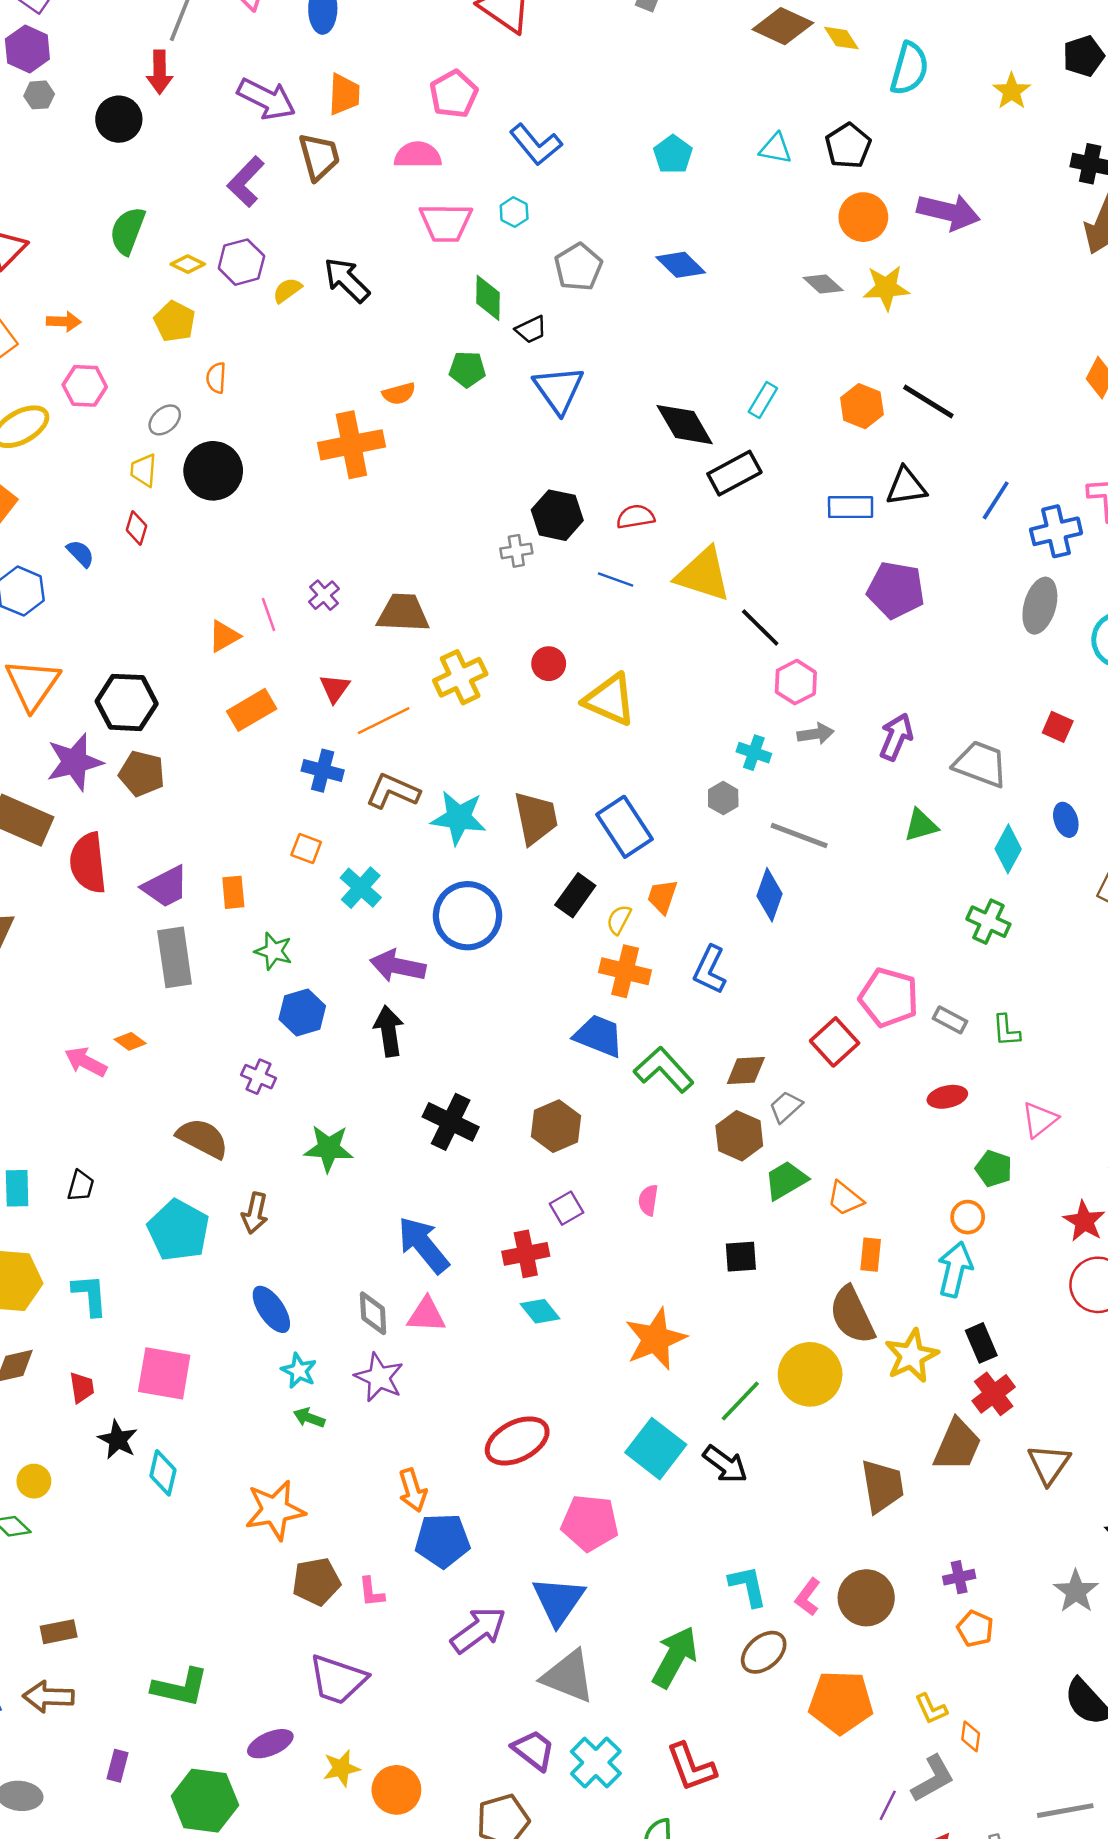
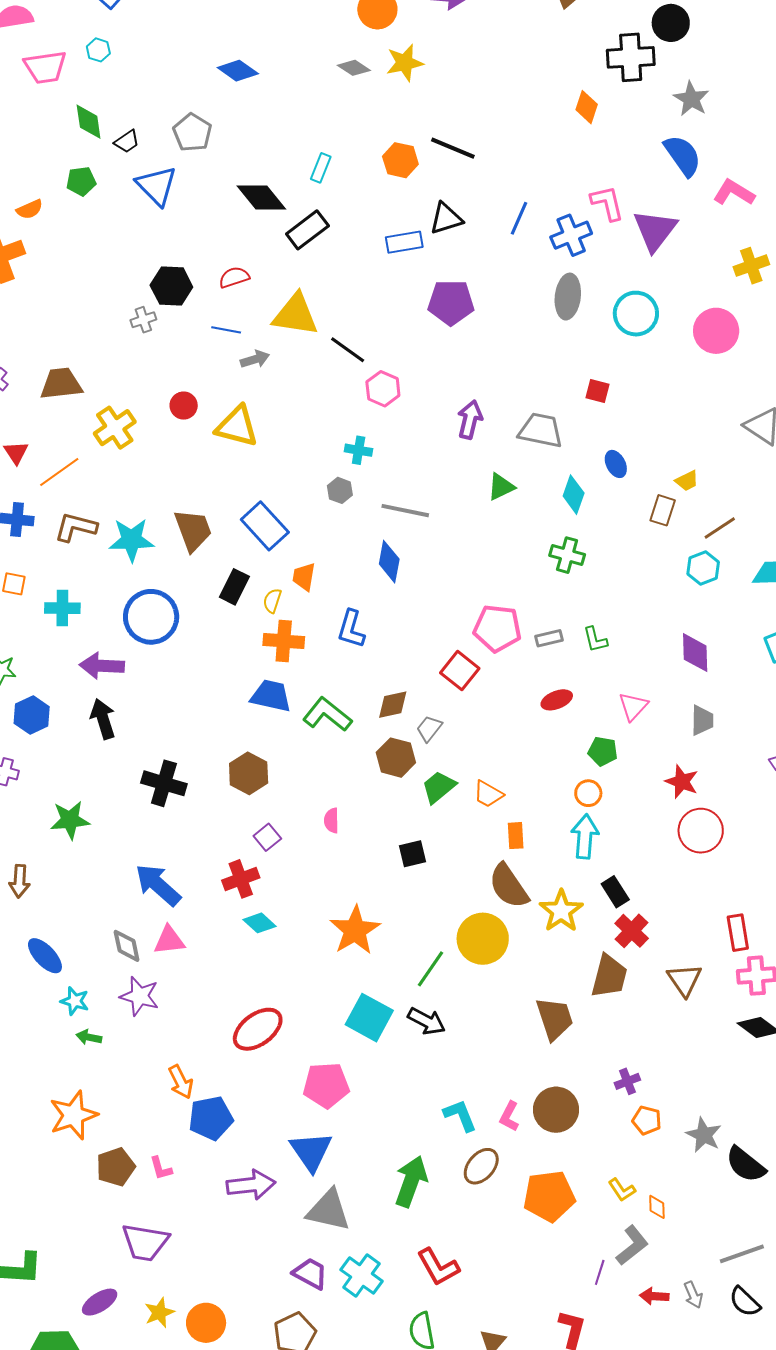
gray pentagon: (578, 267) -> (192, 133), moved
gray arrow: (816, 734) -> (255, 359), moved
cyan cross: (361, 888) -> (62, 608), turned -32
gray rectangle: (950, 1020) -> (549, 638), turned -32
gray star: (1076, 1591) -> (704, 1135), moved
purple arrow: (478, 1630) -> (251, 1185), turned 39

